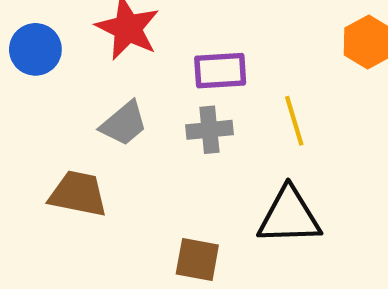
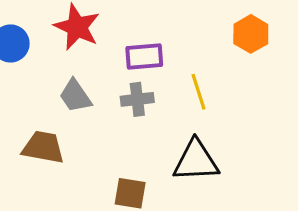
gray trapezoid: (124, 124) -> (75, 96), turned 96

